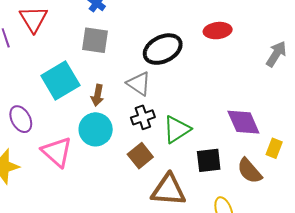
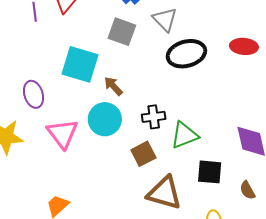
cyan square: (60, 81) -> (80, 64), turned 36
gray triangle: (139, 84) -> (165, 19), moved
brown arrow: (97, 95) -> (113, 86), turned 115
brown semicircle: (249, 171) -> (247, 190), size x0.7

